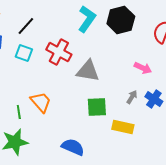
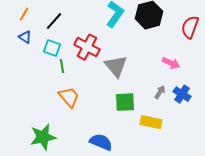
gray triangle: (88, 71) -> (116, 66), turned 40
green line: (19, 112) -> (62, 66), moved

